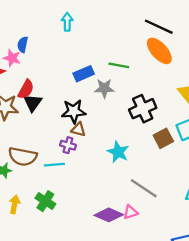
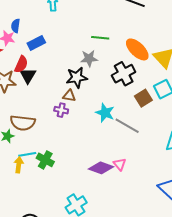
orange ellipse: (159, 51) -> (137, 49), moved
blue rectangle: (84, 74) -> (36, 43), moved
black star: (74, 111) -> (77, 77), moved
cyan line: (54, 165) -> (27, 154), moved
gray line: (144, 188) -> (127, 126), moved
pink triangle: (130, 212) -> (120, 164), turned -48

